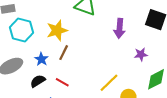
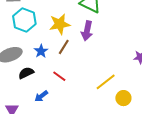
purple arrow: (120, 28) -> (87, 31), moved
black semicircle: (38, 81) -> (26, 73), moved

